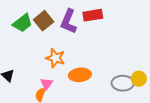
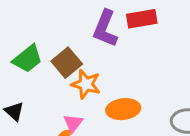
brown square: (44, 21) -> (67, 63), moved
green trapezoid: (22, 23) -> (27, 59), moved

